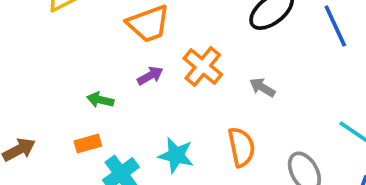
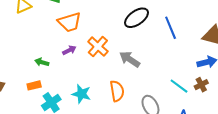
gray arrow: (262, 87) -> (130, 59), size x1.5

